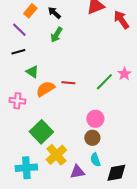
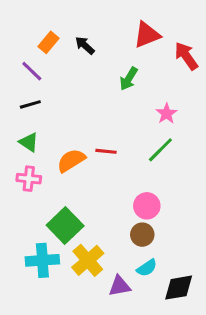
green arrow: (56, 35) -> (129, 79), moved
green triangle: (32, 72) -> (29, 142), moved
pink star: (124, 74) -> (166, 114), moved
cyan semicircle: (95, 160) -> (147, 268), turned -104
cyan cross: (26, 168) -> (42, 260), moved

